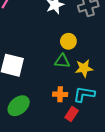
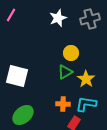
green triangle: (62, 61) -> (65, 72), turned -35
yellow star: (84, 68) -> (86, 79), turned -30

